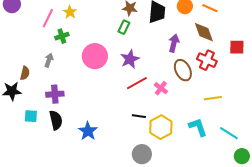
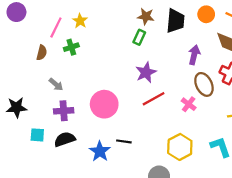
pink circle: (95, 56) -> (104, 104), moved
gray arrow: (49, 60) -> (56, 84), moved, turned 112
brown semicircle: (25, 73) -> (42, 53), moved
pink cross: (161, 88) -> (189, 104), moved
black line: (139, 116) -> (124, 141), moved
black semicircle: (56, 120) -> (65, 139), turned -96

